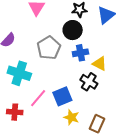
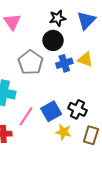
yellow triangle: (100, 64) -> (85, 59), moved
black cross: (89, 82) -> (77, 109), moved

